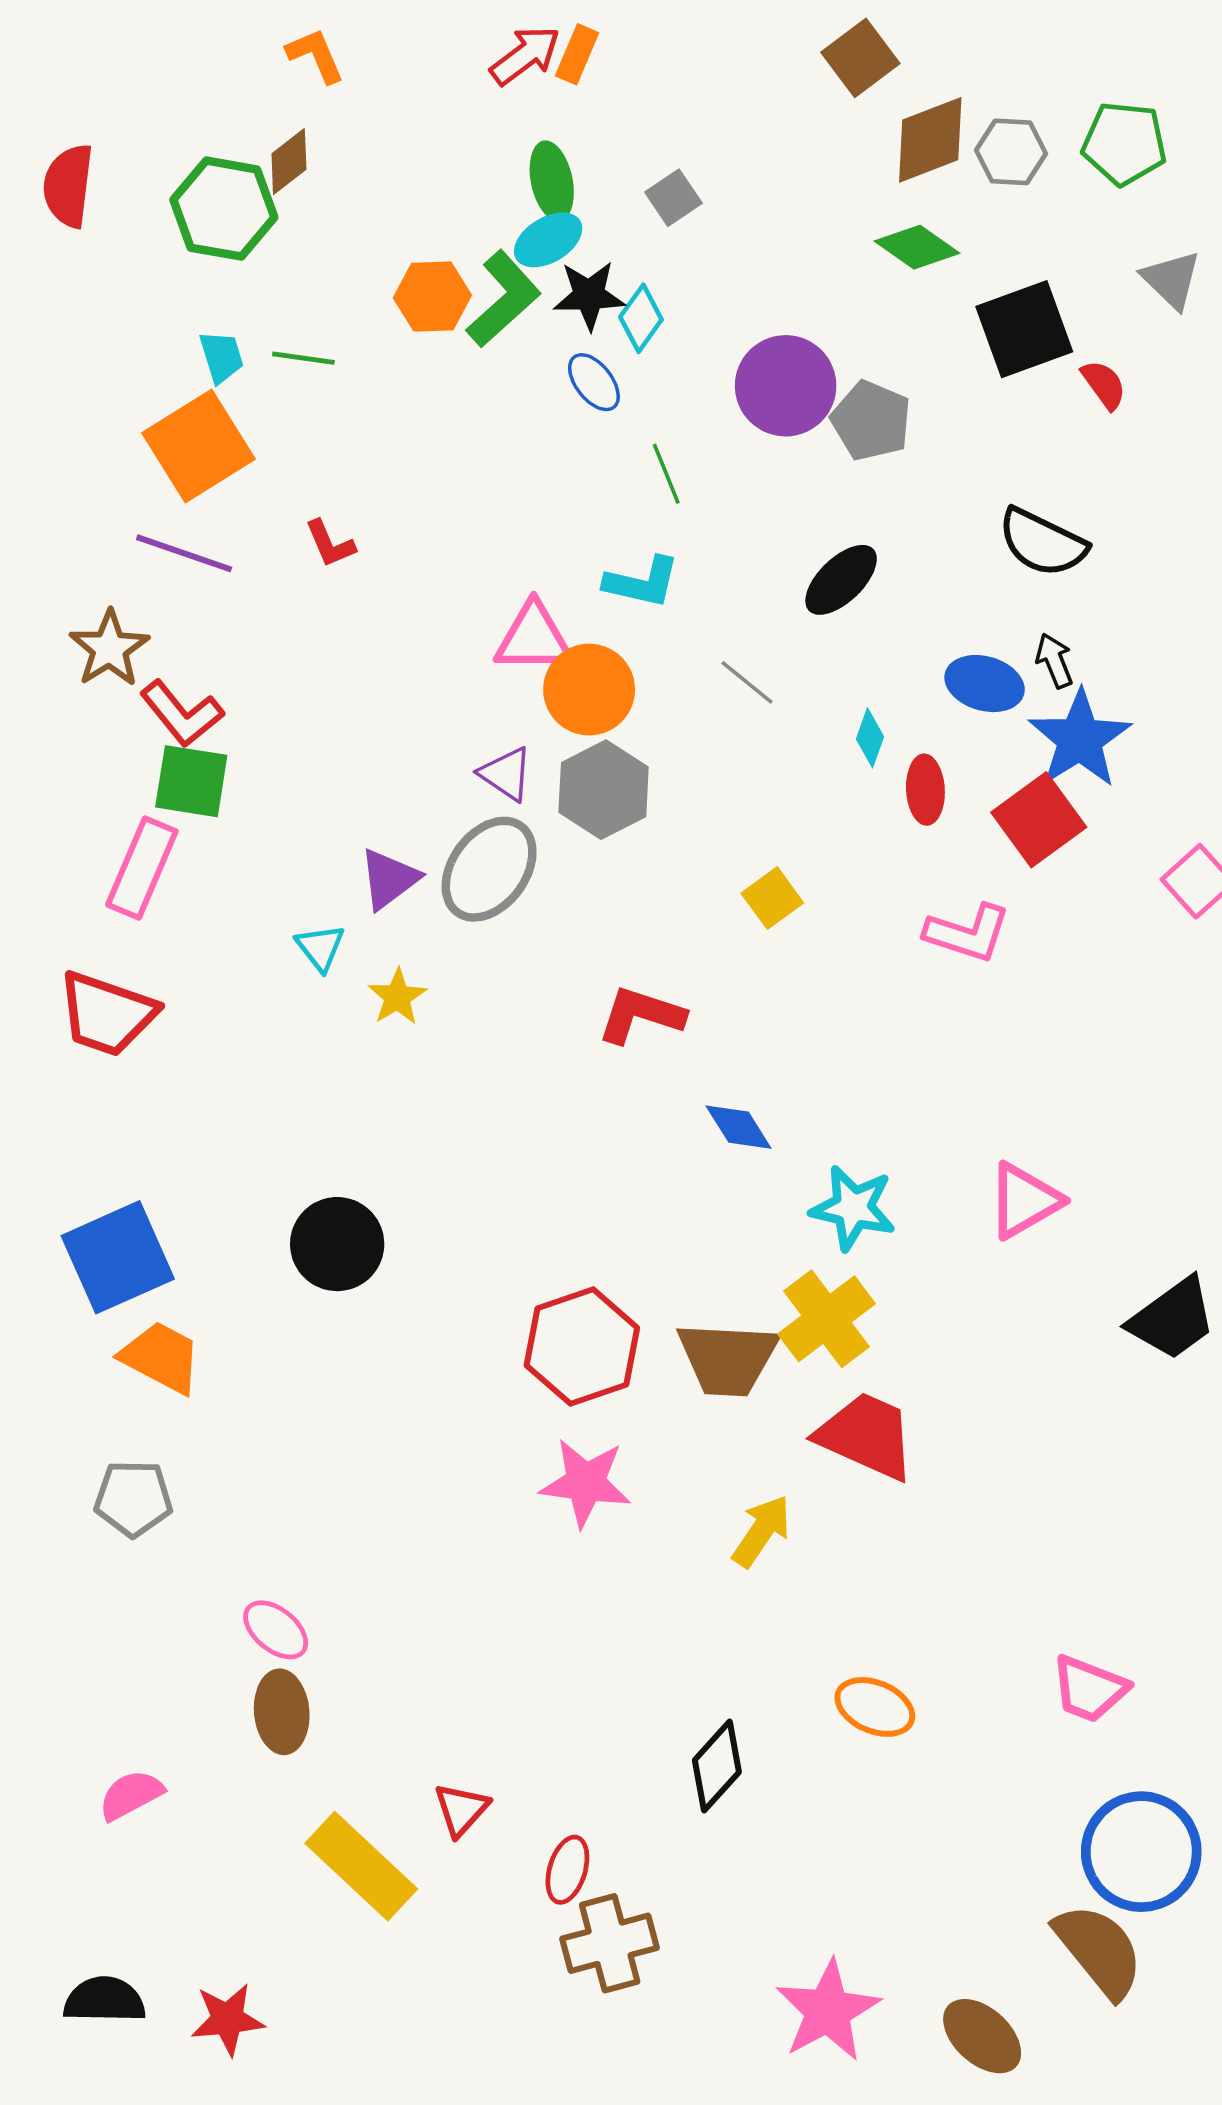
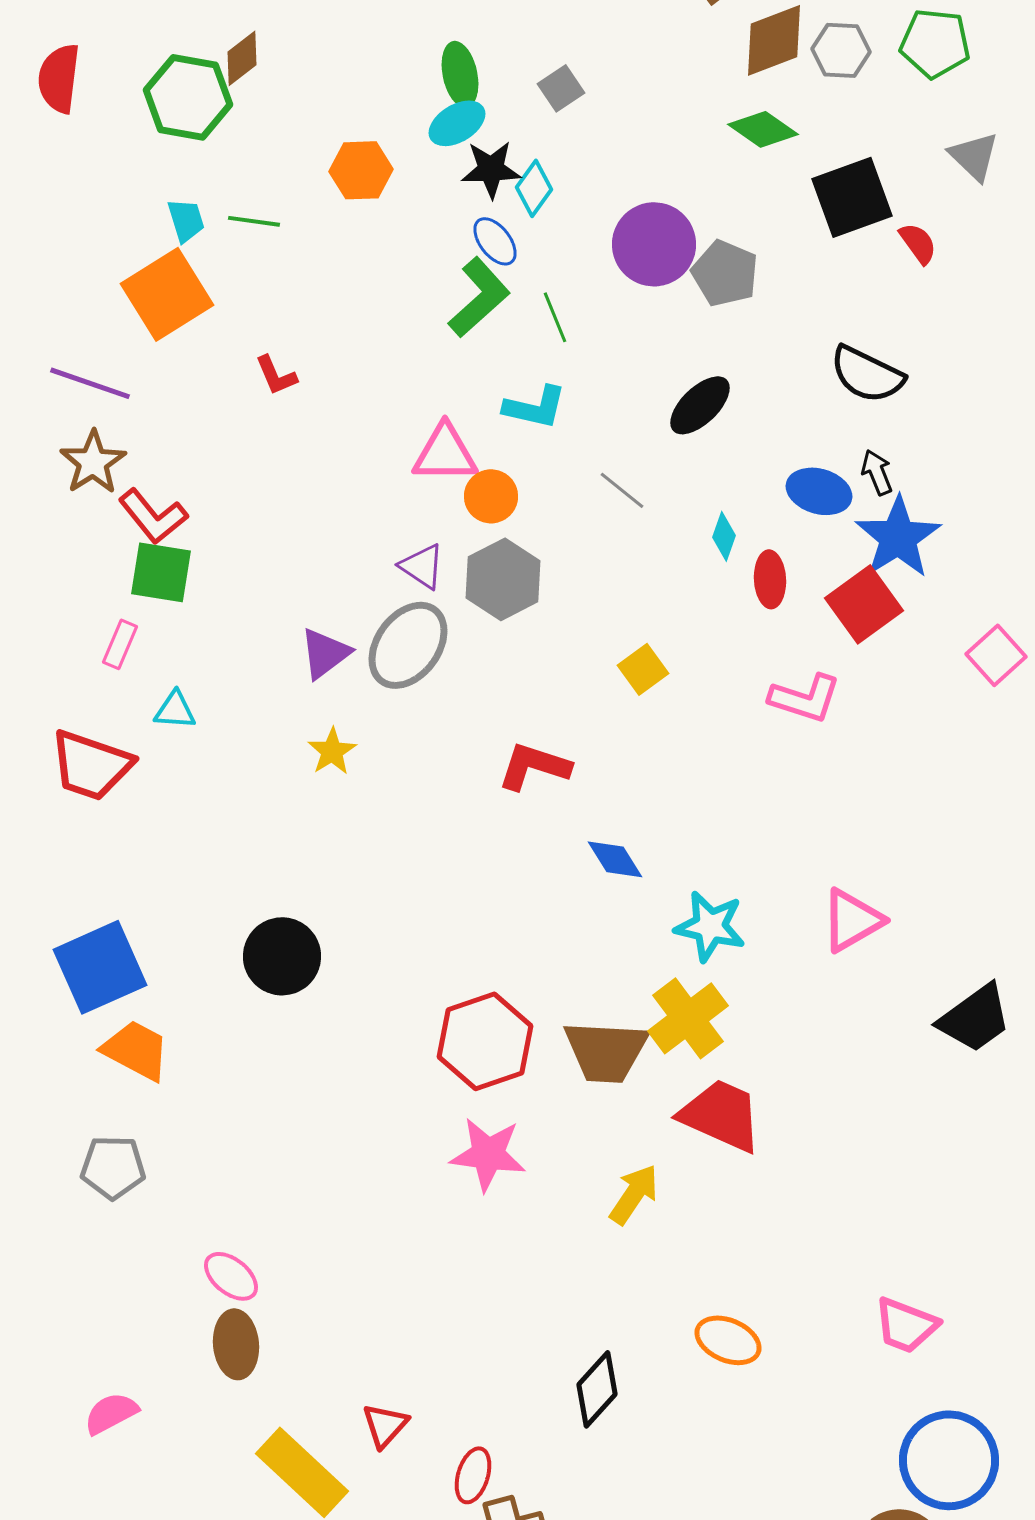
green L-shape: (504, 299) -> (479, 297), moved
purple line: (184, 553) -> (90, 383), moved
orange circle: (589, 690) -> (491, 496), size x0.7
pink rectangle: (142, 868) -> (120, 644), size x0.6
cyan triangle: (320, 948) -> (175, 710), moved, turned -48

